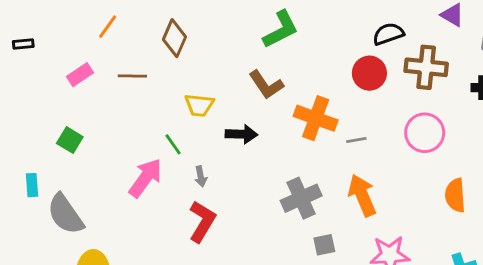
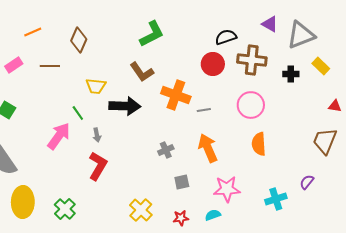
orange line: (108, 27) -> (33, 32), turned 30
black arrow: (241, 134) -> (125, 106), size x1.4
orange semicircle: (455, 195) -> (259, 144), moved
gray cross: (301, 198) -> (166, 150), size x0.6

